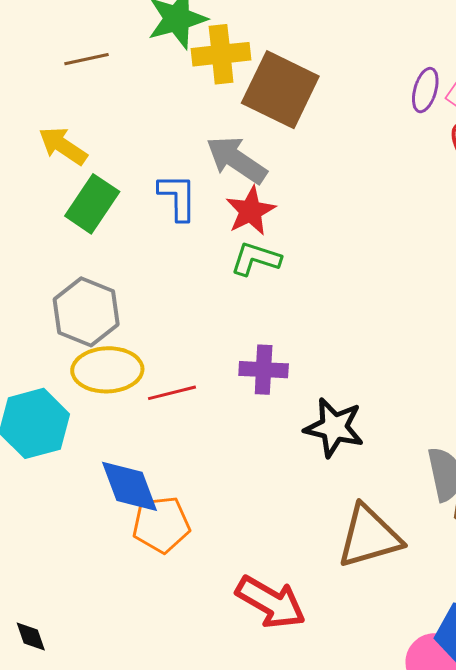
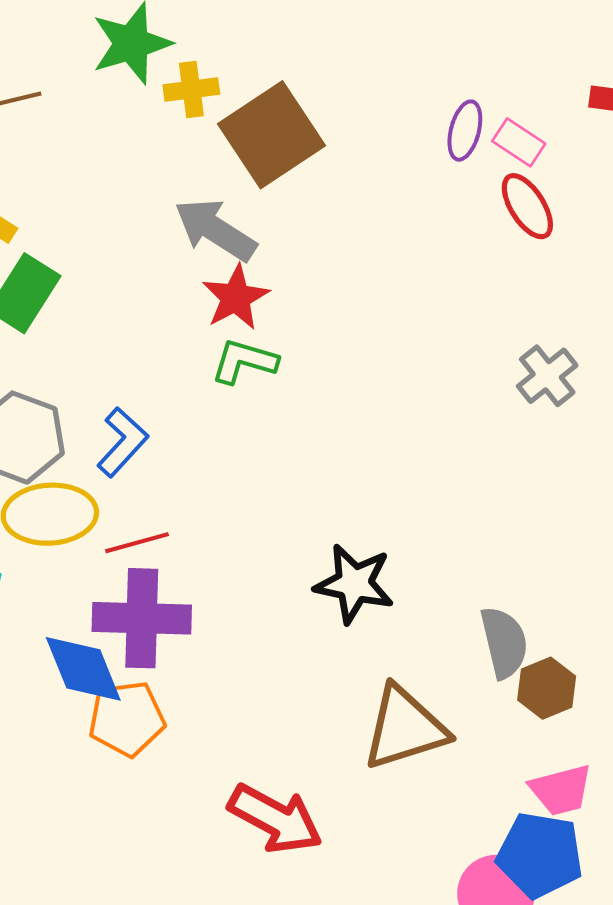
yellow cross: (221, 54) -> (191, 89), size x0.7
brown square: (280, 90) -> (271, 135), turned 32
blue L-shape: (178, 197) -> (123, 442), moved, turned 44
purple cross: (264, 370) -> (142, 618), moved, size x1.5

